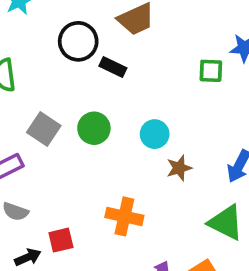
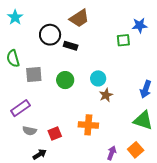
gray square: (44, 129) -> (34, 74), moved, turned -30
brown star: (179, 168) -> (106, 95), moved
red square: (61, 240) -> (55, 134), moved

